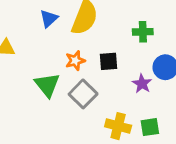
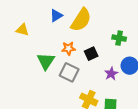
black square: (108, 61) -> (91, 54), turned -32
gray square: (83, 94) -> (69, 72), turned -30

